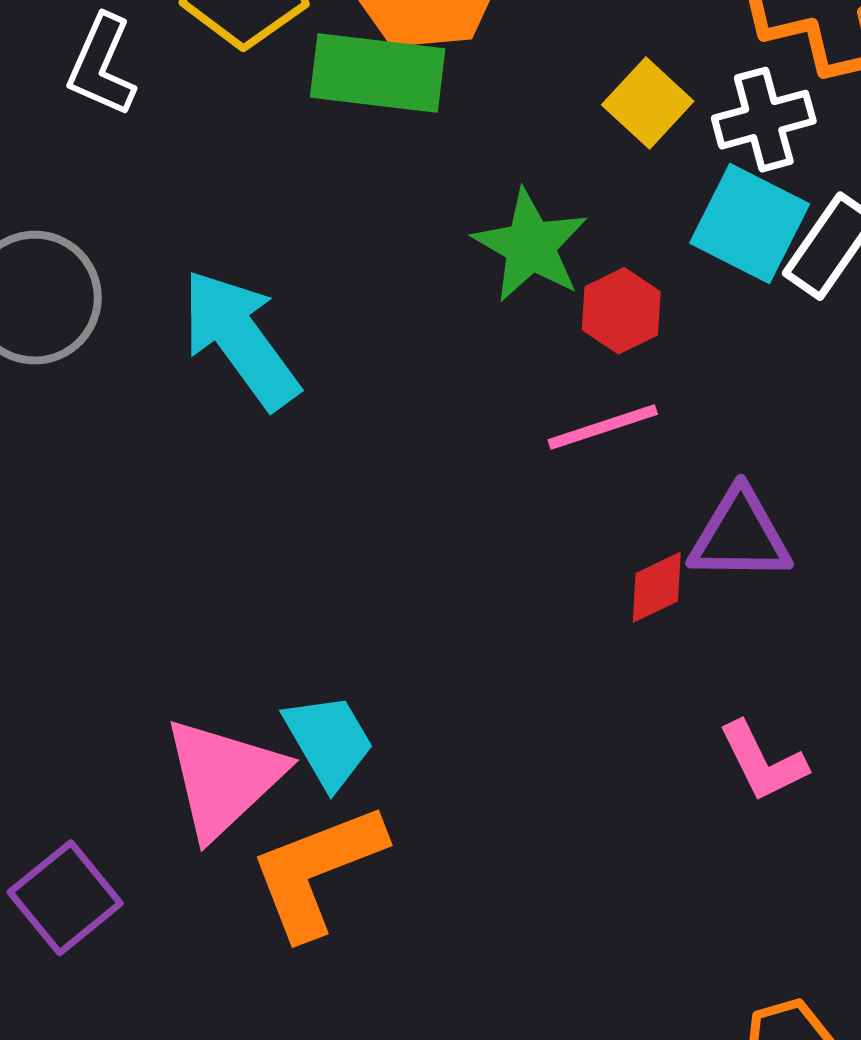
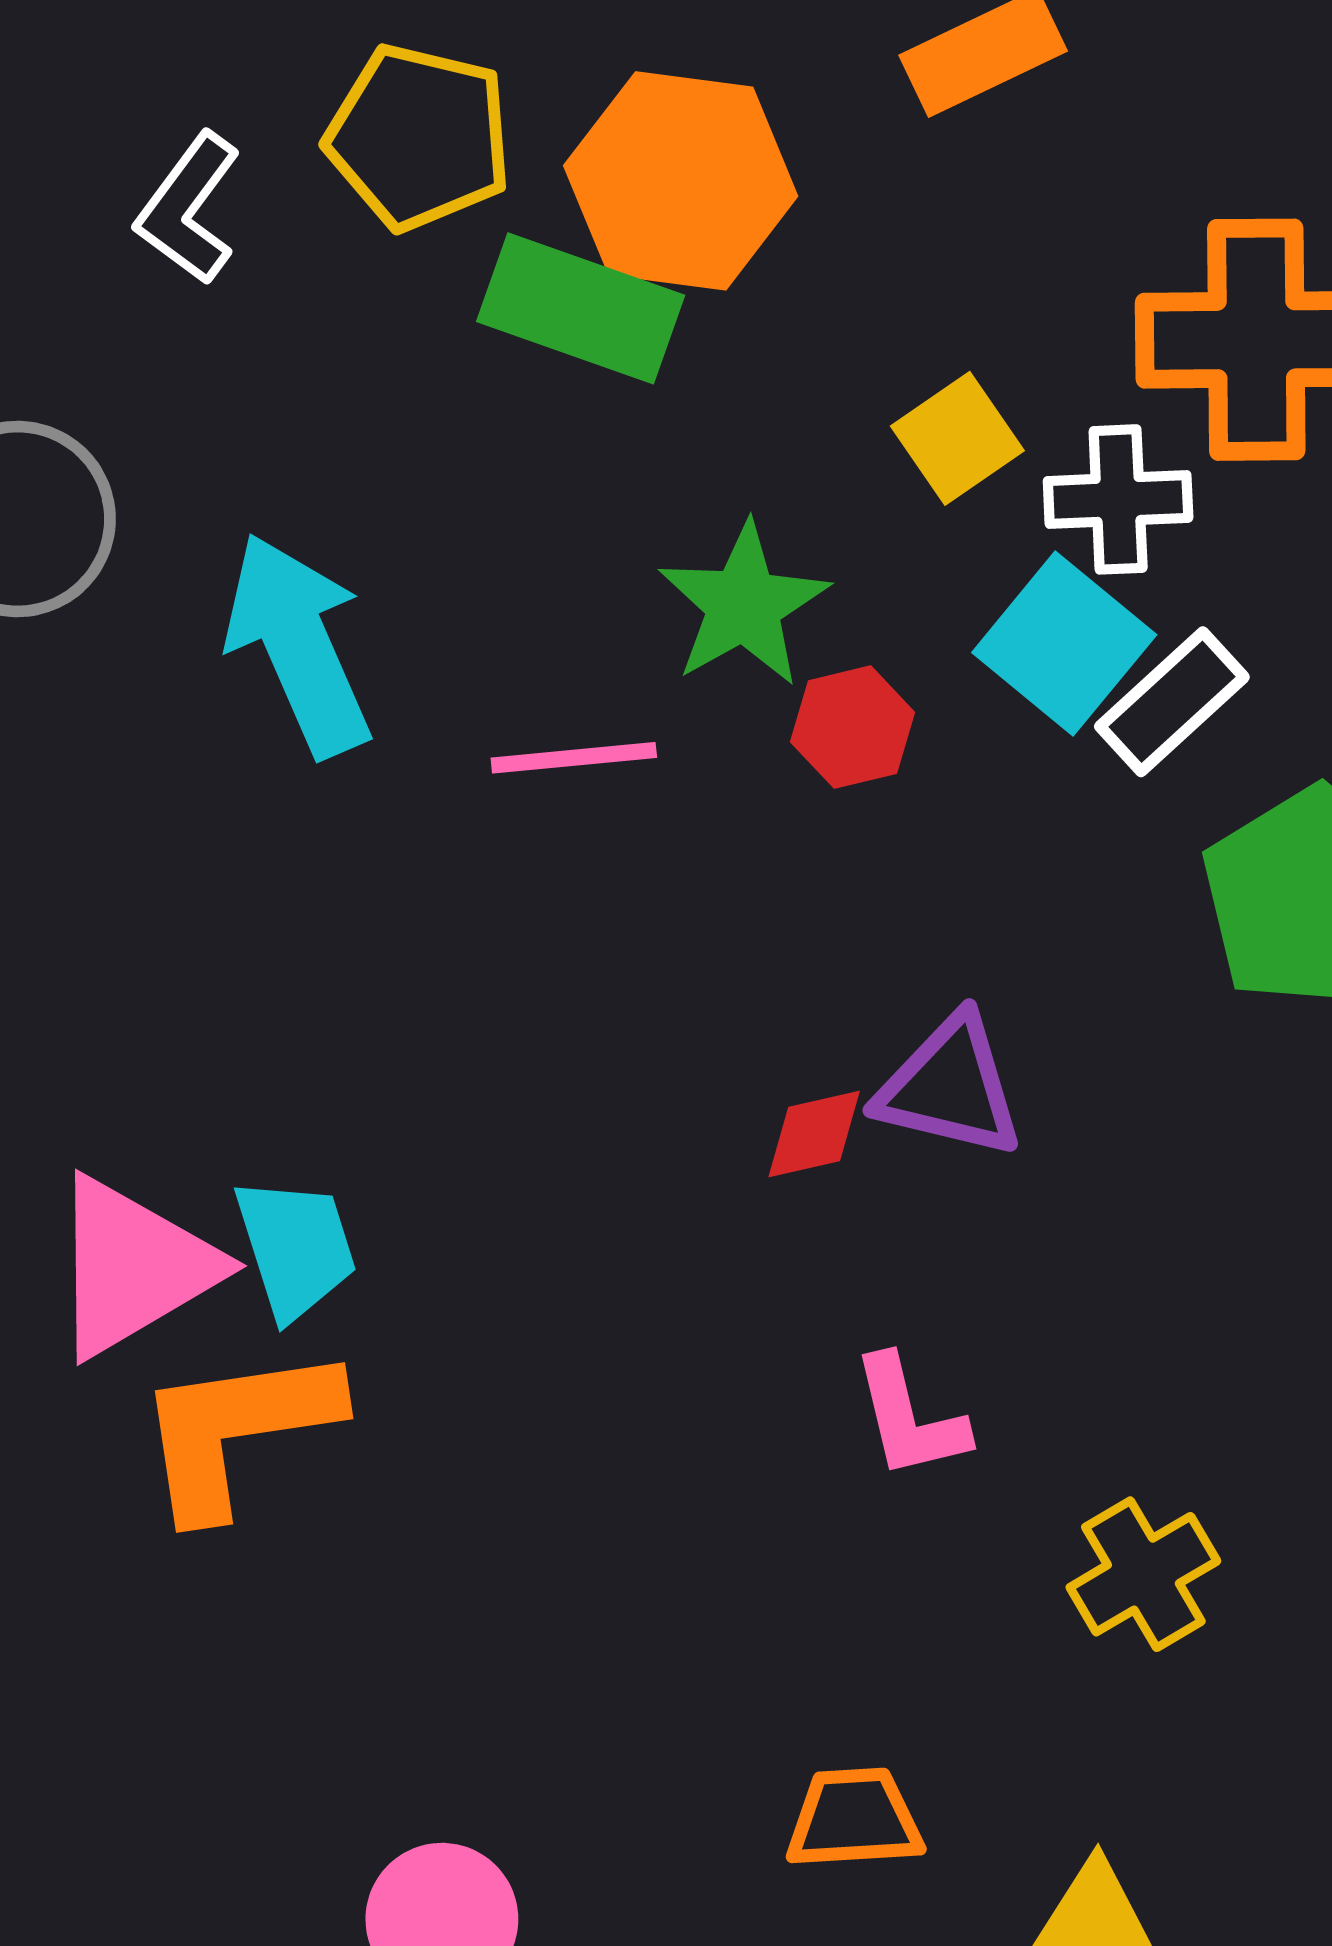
pink line: (603, 427) -> (574, 758), moved

